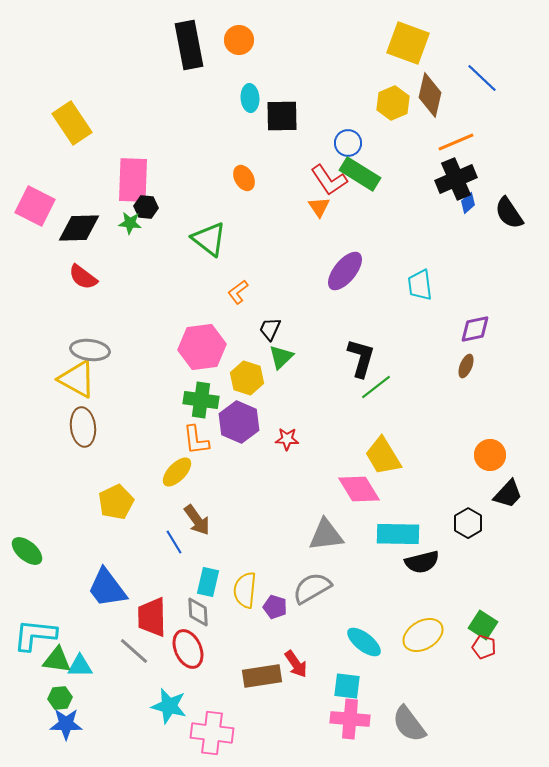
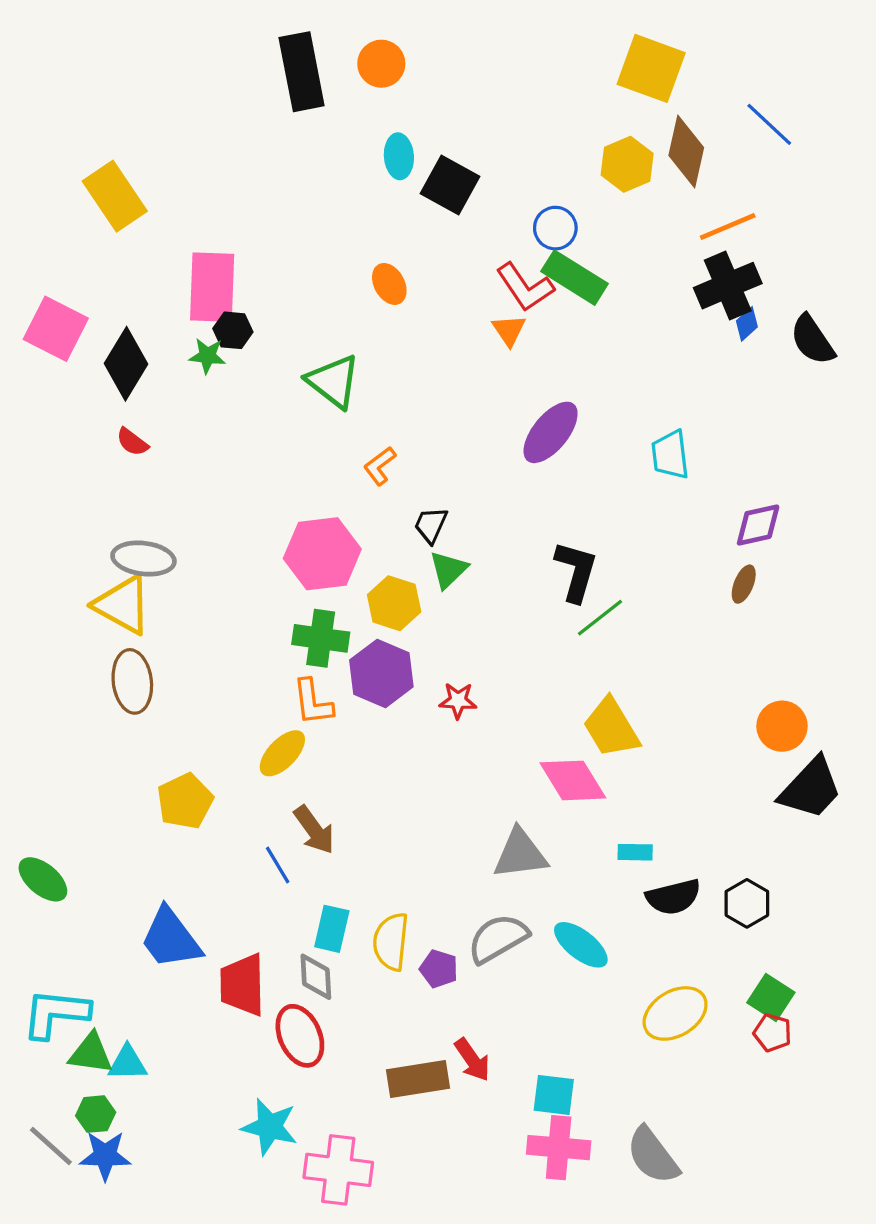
black square: (282, 116) -> (450, 185), turned 30
black diamond: (79, 228) -> (126, 364), turned -57
red semicircle: (83, 277) -> (132, 442), size x0.7
black trapezoid: (508, 494) -> (811, 788), size x1.4
black hexagon: (468, 523) -> (747, 903), moved
cyan rectangle: (398, 534) -> (635, 852), size x0.5
cyan ellipse: (364, 642) -> (581, 945), moved
gray line: (134, 651) -> (51, 1146), moved

